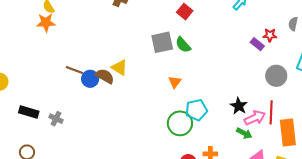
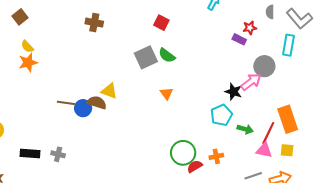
black star: (239, 106) -> (233, 92), moved
cyan pentagon: (196, 110) -> (221, 115), moved
red line: (271, 112) -> (268, 133), moved, turned 35
pink arrow: (255, 118) -> (251, 82), moved
green circle: (180, 123) -> (183, 153), moved

